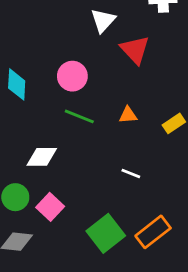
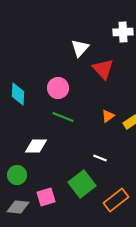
orange triangle: (128, 115) -> (108, 116), moved, turned -32
pink square: (50, 207) -> (46, 197), moved, turned 30
green square: (106, 233) -> (82, 184), moved

